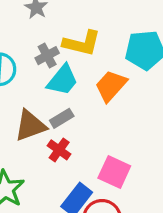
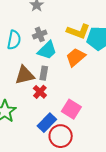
yellow L-shape: (82, 43) -> (78, 31), moved
gray rectangle: (62, 118) -> (44, 73), turned -56

